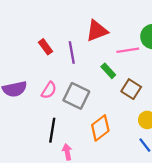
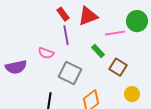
red rectangle: (45, 47) -> (63, 14), moved
pink semicircle: (49, 90) -> (46, 53), moved, turned 77

